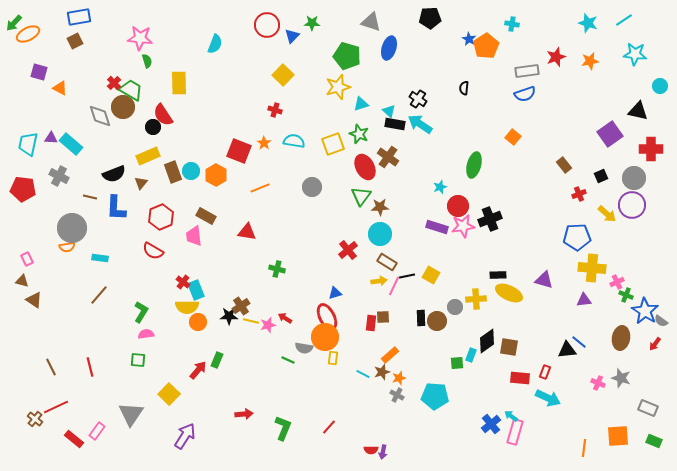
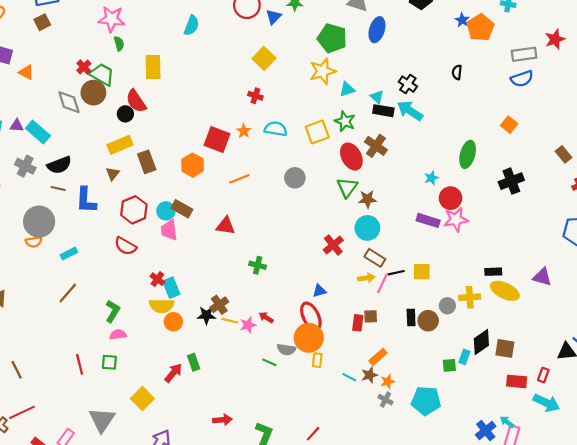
cyan circle: (191, 171) -> (166, 211), moved
black semicircle: (114, 174) -> (59, 165), moved
black cross: (490, 219) -> (511, 181), moved
cyan rectangle: (100, 258) -> (69, 254), turned -35
yellow square: (431, 275) -> (422, 272), turned -30
green rectangle: (217, 360) -> (194, 362), turned -42
red line: (90, 367) -> (80, 364), moved

